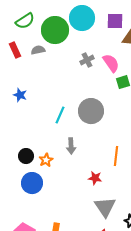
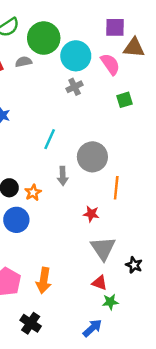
cyan circle: (82, 18) -> (76, 56), moved
gray cross: (87, 60) -> (75, 87), moved
pink semicircle: (111, 63) -> (110, 64), moved
gray circle: (91, 111) -> (92, 157), moved

